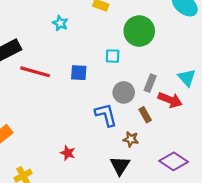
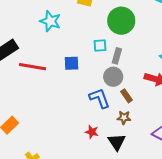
cyan star: (60, 23) -> (50, 21), size x1.5
gray rectangle: (150, 83) -> (117, 56), moved
brown rectangle: (145, 115) -> (126, 96), moved
red star: (68, 153) -> (92, 132), moved

